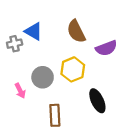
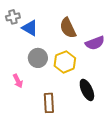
gray cross: (15, 44) -> (13, 17), moved
gray circle: (43, 77) -> (38, 58), moved

